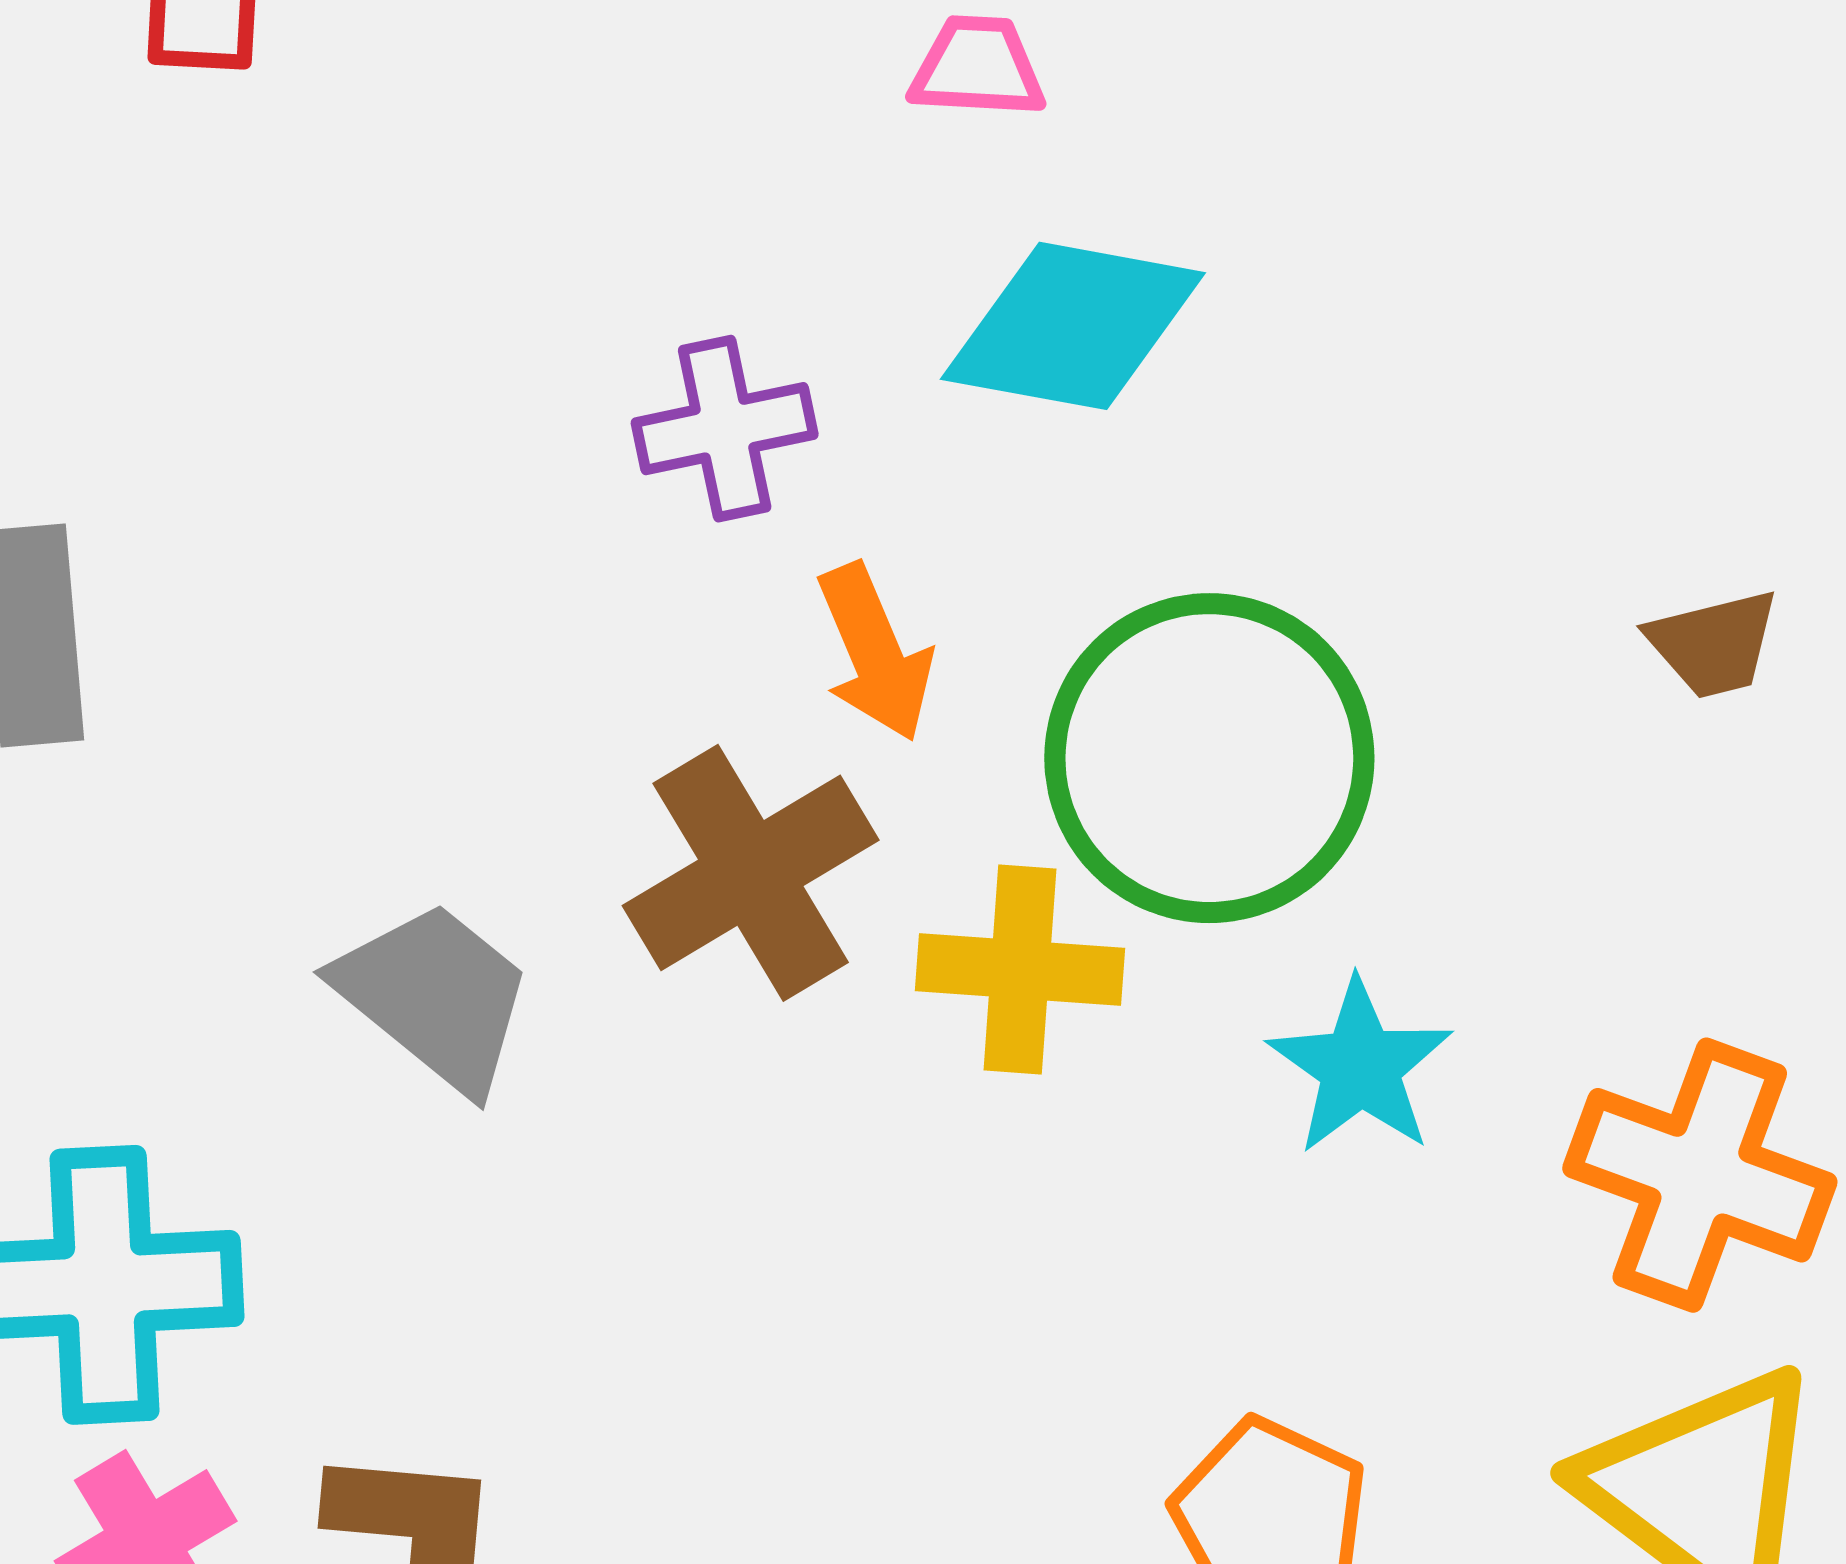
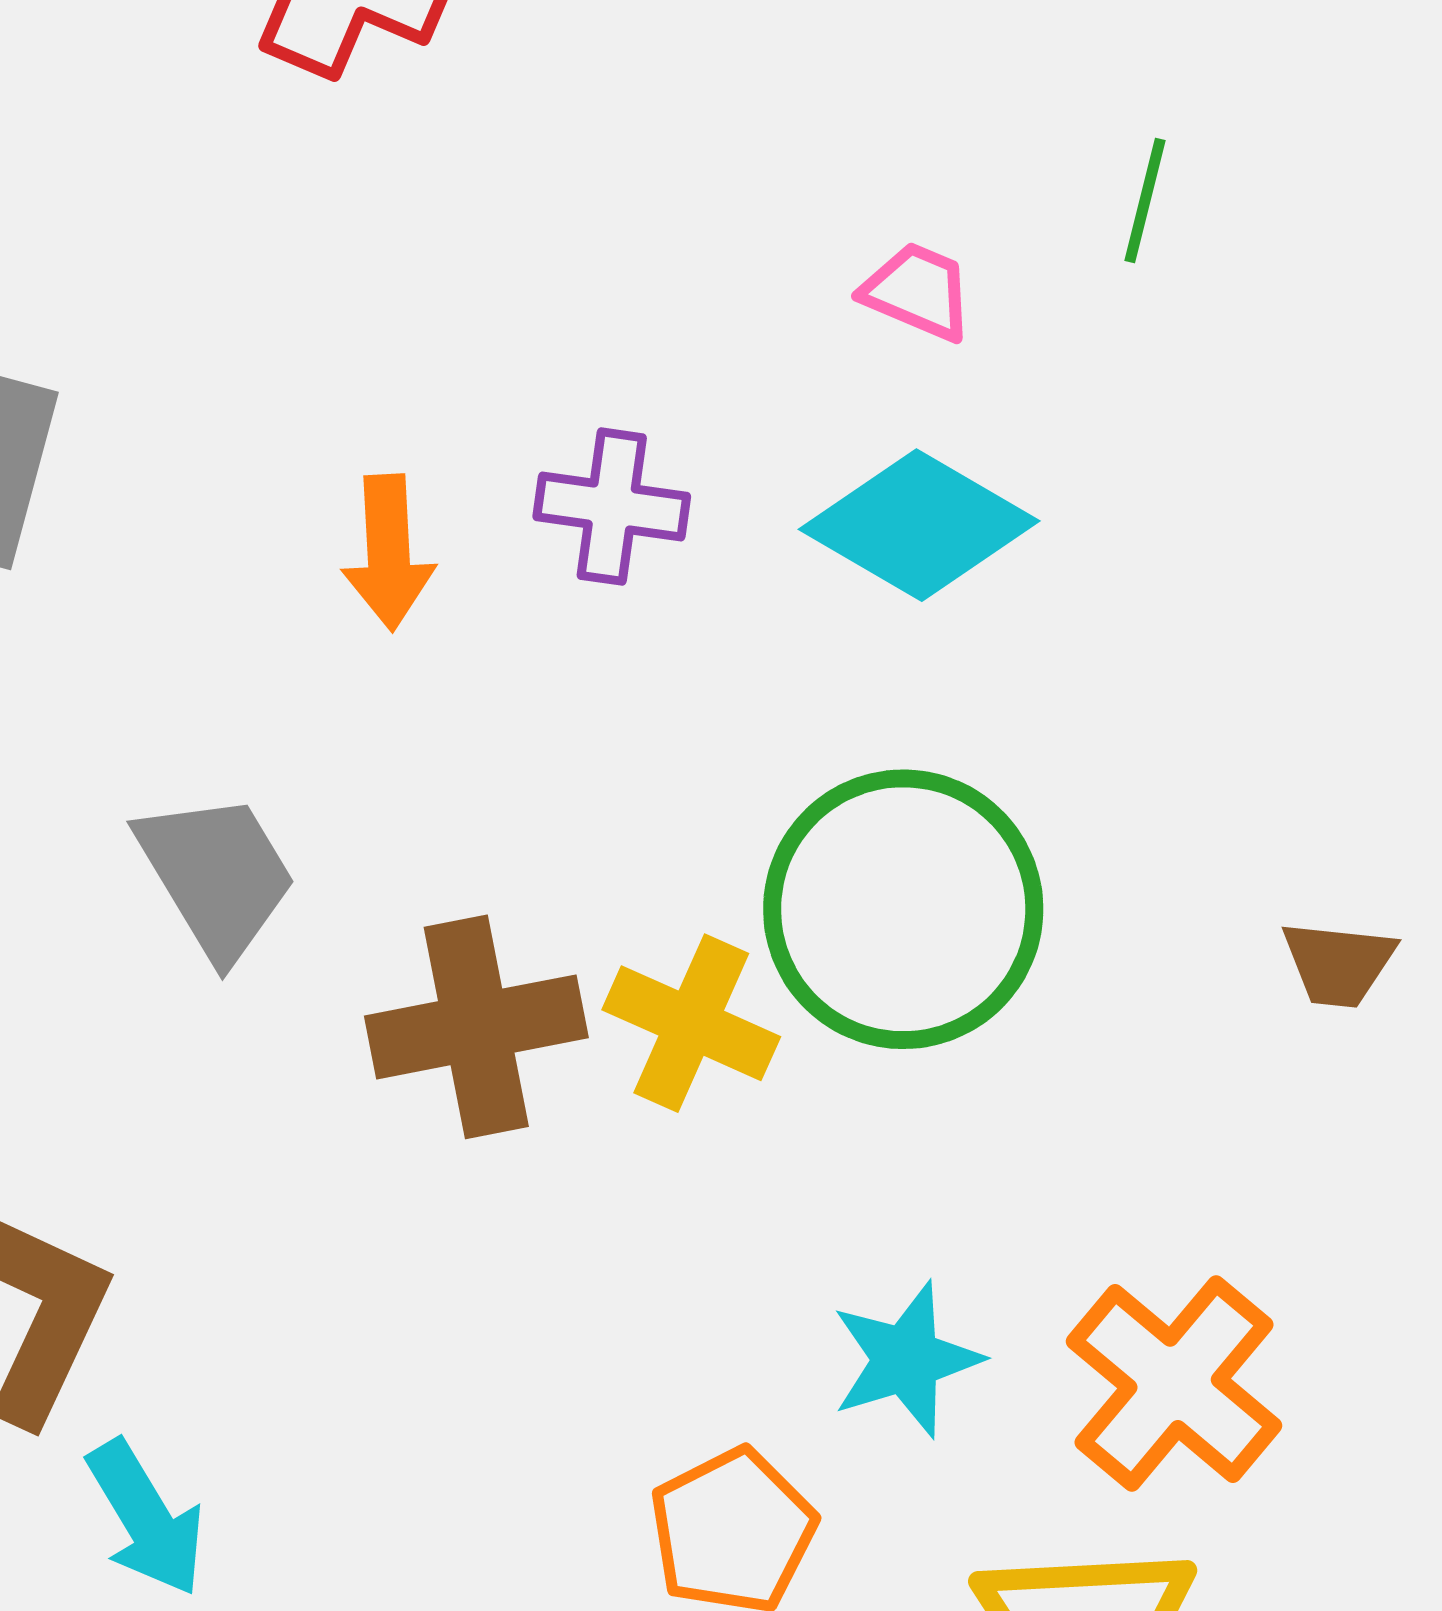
orange arrow: (875, 652) -> (388, 552), moved
brown cross: (751, 873) -> (476, 1027), moved
cyan star: (1360, 1067) -> (906, 1360), moved

